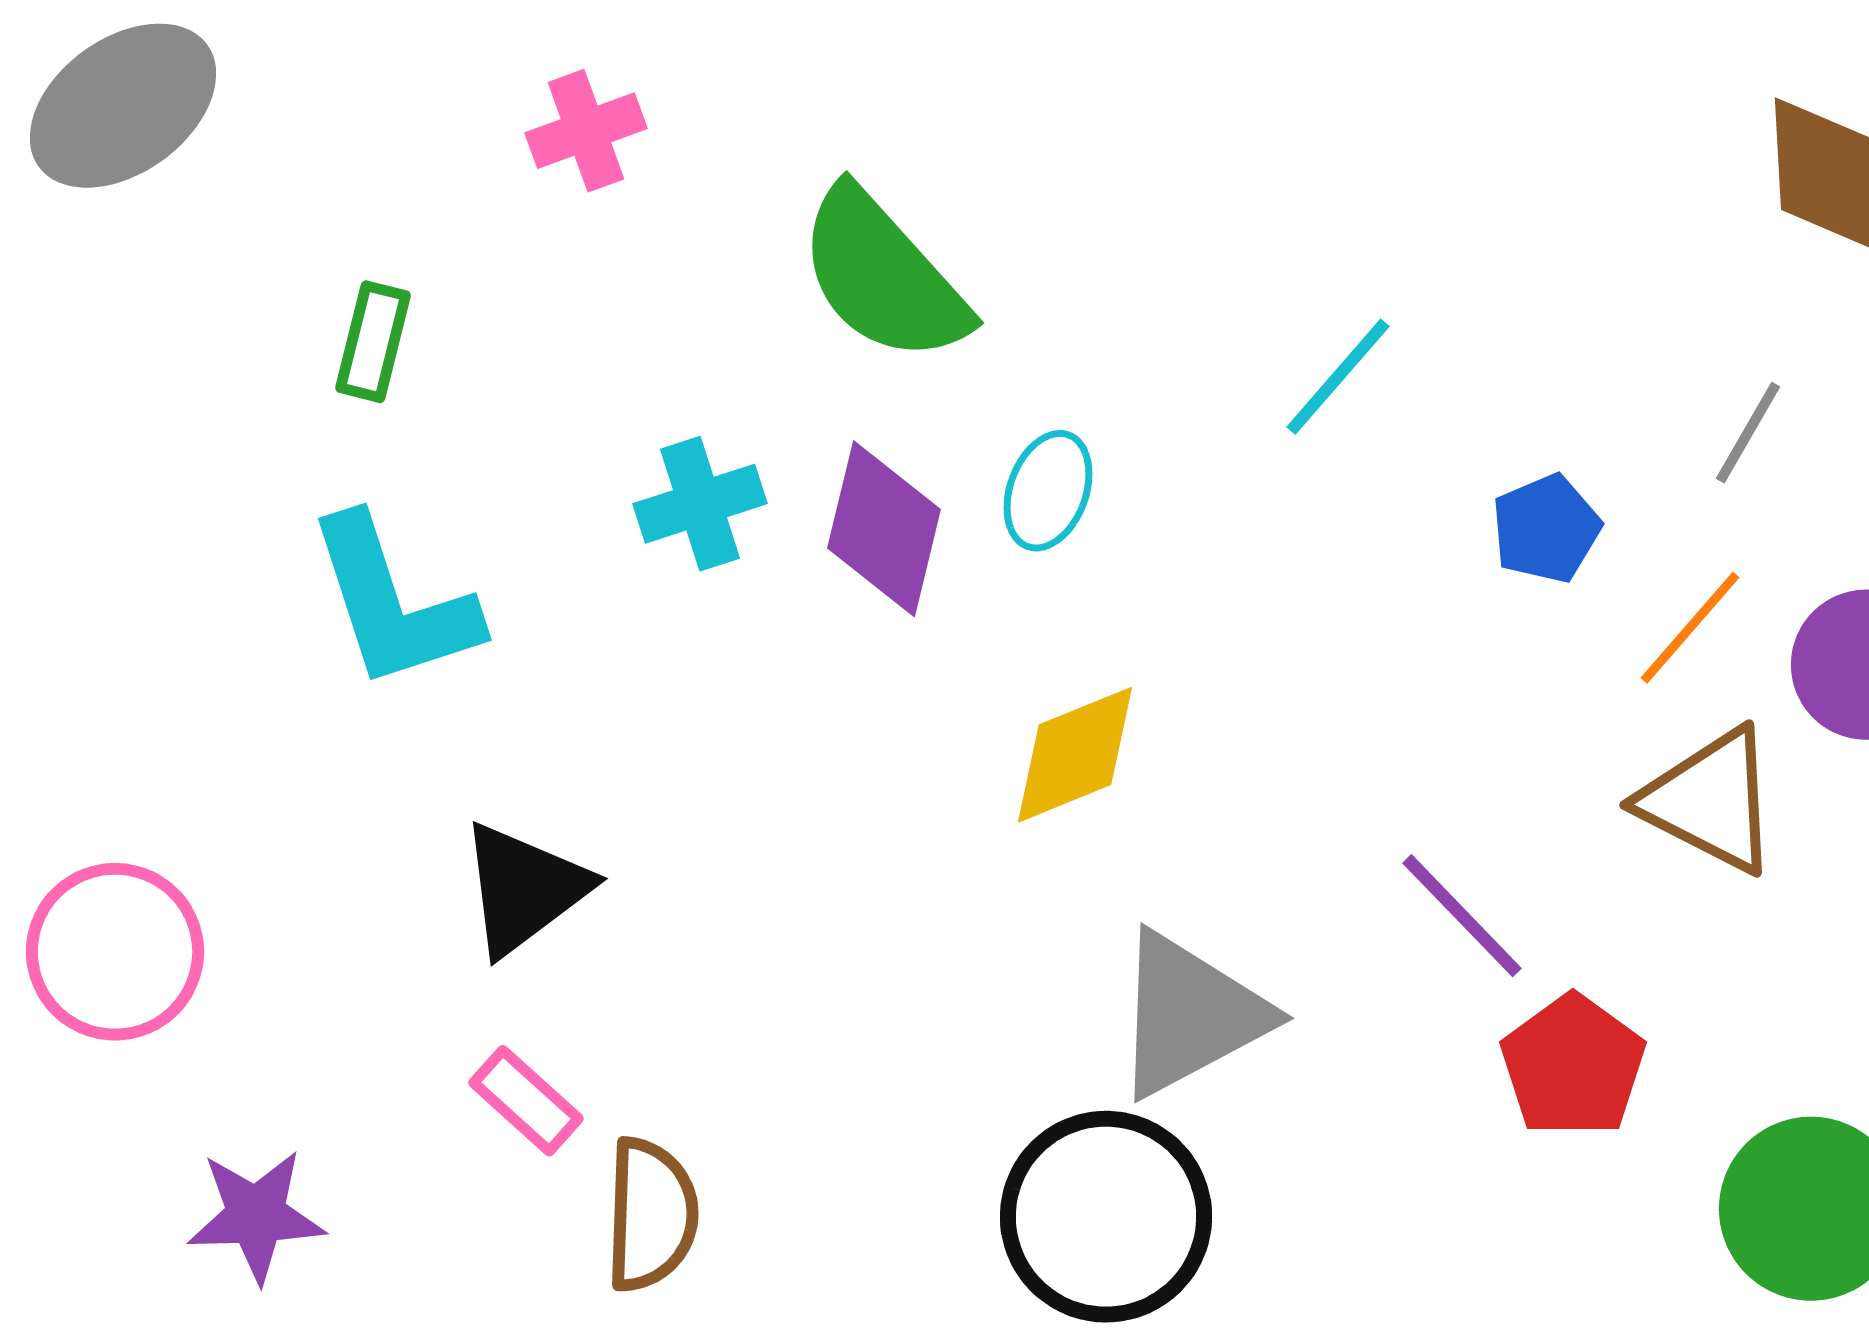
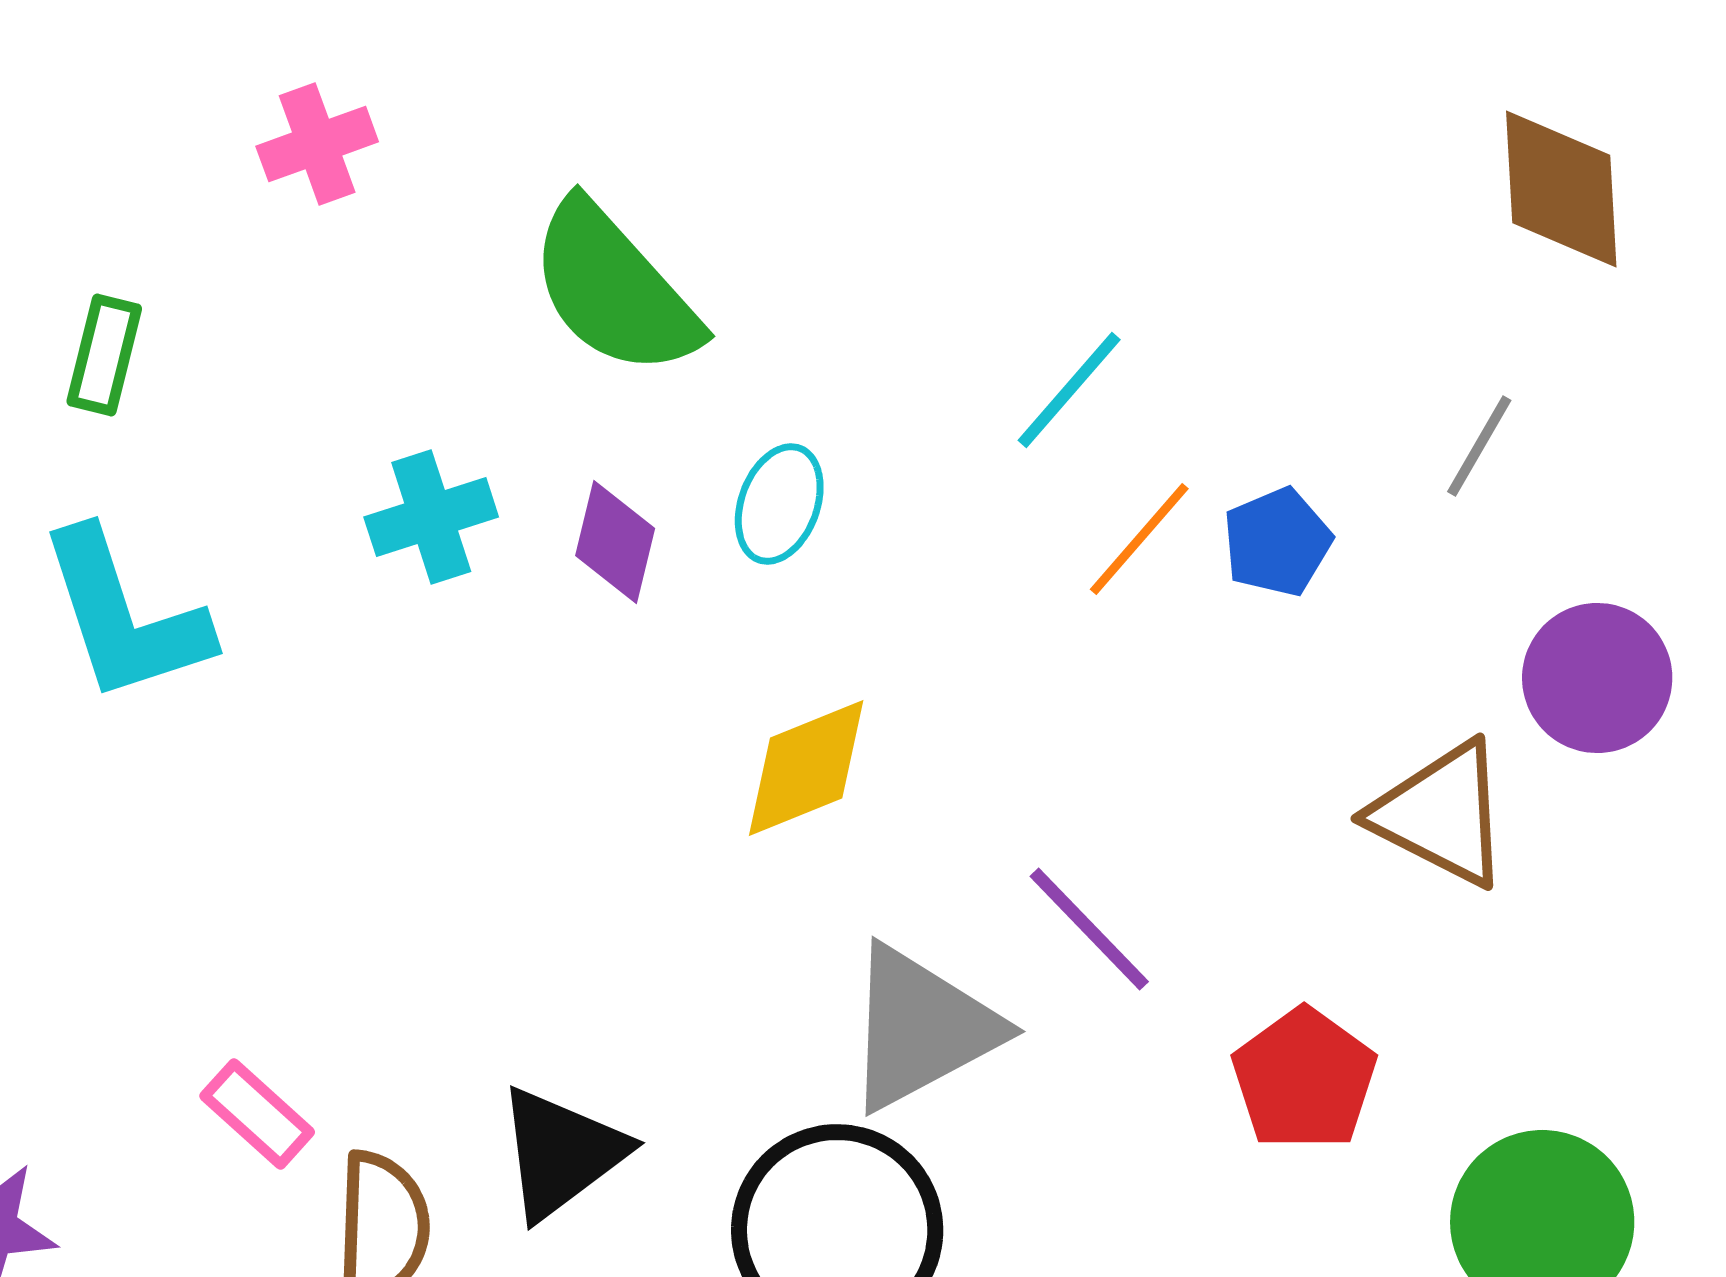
purple diamond: (884, 529) -> (615, 542), size x0.7
orange line: (1690, 628) -> (1139, 539), moved
black triangle: (524, 889) -> (561, 1153), moved
purple line: (1462, 916) -> (1089, 929), moved

